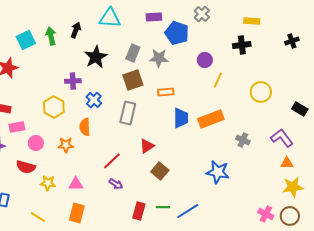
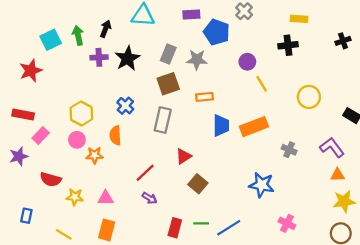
yellow line: (218, 80) -> (262, 84), turned -56
purple cross: (73, 81) -> (99, 57), moved
pink rectangle: (17, 127) -> (41, 135), turned -35
pink circle: (36, 143) -> (77, 140), moved
pink cross: (266, 214) -> (287, 223), moved

